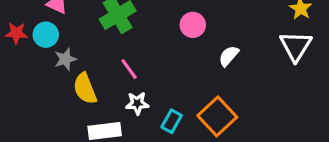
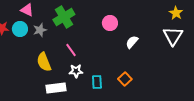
gray star: (65, 59) -> (40, 30), moved
orange square: (217, 116) -> (125, 79), size x0.6
cyan rectangle: (172, 121) -> (97, 82), turned -32

